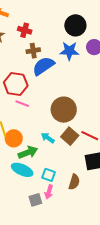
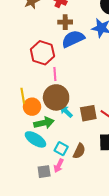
pink line: (22, 104) -> (55, 74), moved, turned 56
brown circle: (64, 110) -> (56, 97), moved
brown square: (70, 136) -> (88, 113), turned 30
brown semicircle: (74, 182) -> (79, 151), moved

